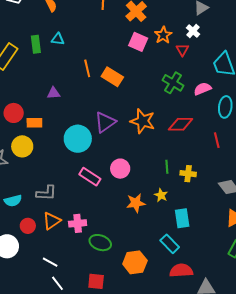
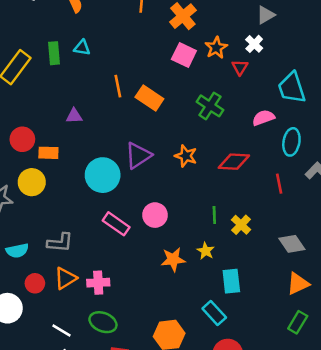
green cross: (173, 83) -> (210, 106), moved
orange star: (143, 121) -> (186, 156), size x0.7
yellow cross: (188, 174) -> (241, 225), turned 35
green ellipse: (100, 243) -> (103, 322), moved

